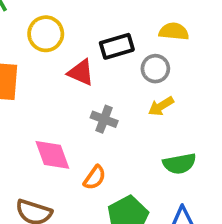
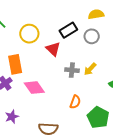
red triangle: (81, 72) -> (53, 49), turned 35
yellow arrow: (161, 106) -> (90, 69), moved
pink diamond: (52, 155) -> (34, 88), moved

